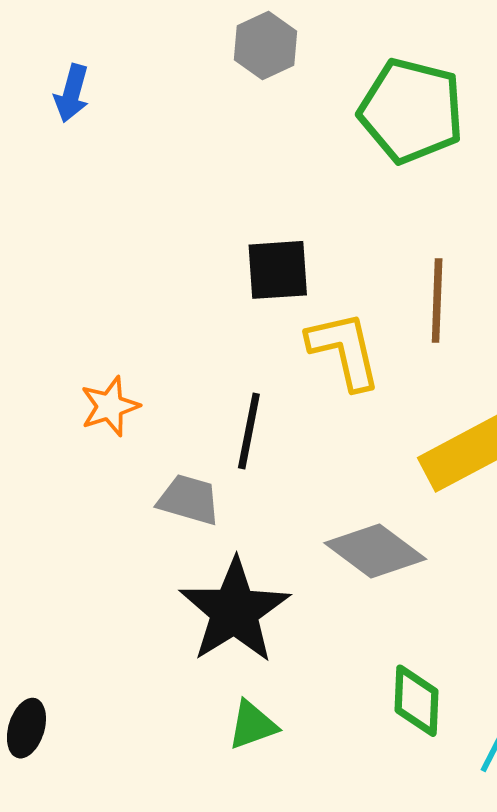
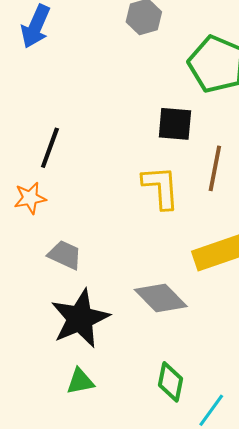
blue arrow: (72, 93) -> (36, 26), size x1.4
black square: (278, 270) -> (175, 124), moved
black line: (249, 431) -> (50, 148), moved

